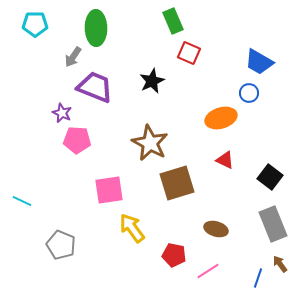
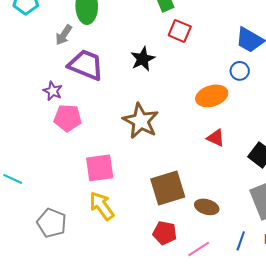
brown square: (177, 183) -> (168, 188), moved
yellow arrow: (132, 228) -> (102, 206), moved
blue line: (258, 278) -> (241, 241), moved

